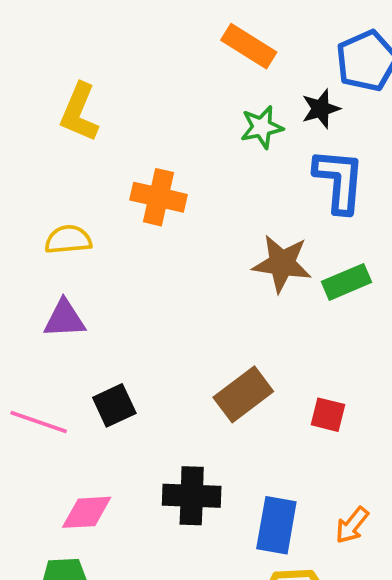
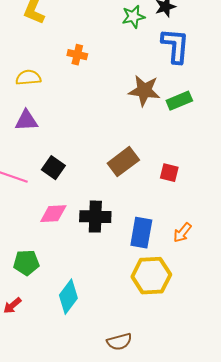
orange cross: (158, 197) -> (77, 55), size x0.7
black square: (114, 405) -> (53, 168), turned -30
pink diamond: (87, 512) -> (53, 214), moved

